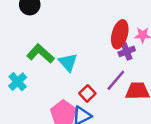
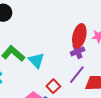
purple cross: (127, 51) -> (78, 51), moved

